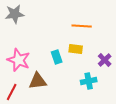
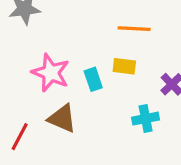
pink star: (19, 60) -> (51, 73), moved
brown triangle: (38, 81) -> (62, 119), turned 30

